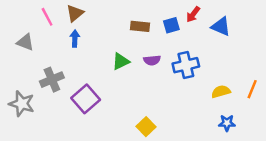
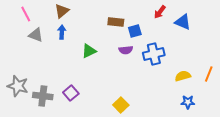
pink line: (47, 17) -> (26, 14), moved
blue square: (171, 25) -> (135, 31), moved
gray triangle: (25, 42) -> (36, 35), moved
green triangle: (121, 61) -> (89, 51), moved
gray cross: (52, 80) -> (43, 96), moved, turned 30
purple square: (86, 99) -> (71, 93), moved, size x0.7

